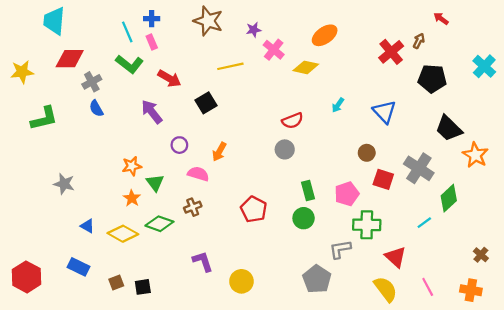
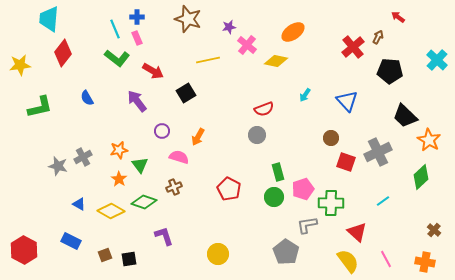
red diamond: (70, 59) -> (63, 53), turned -52
gray cross: (92, 82) -> (83, 157), moved
gray cross: (419, 168) -> (378, 152), turned 32
pink pentagon: (347, 194) -> (303, 189), moved
green diamond: (449, 198) -> (421, 177), moved
purple L-shape: (203, 261) -> (164, 236), moved

